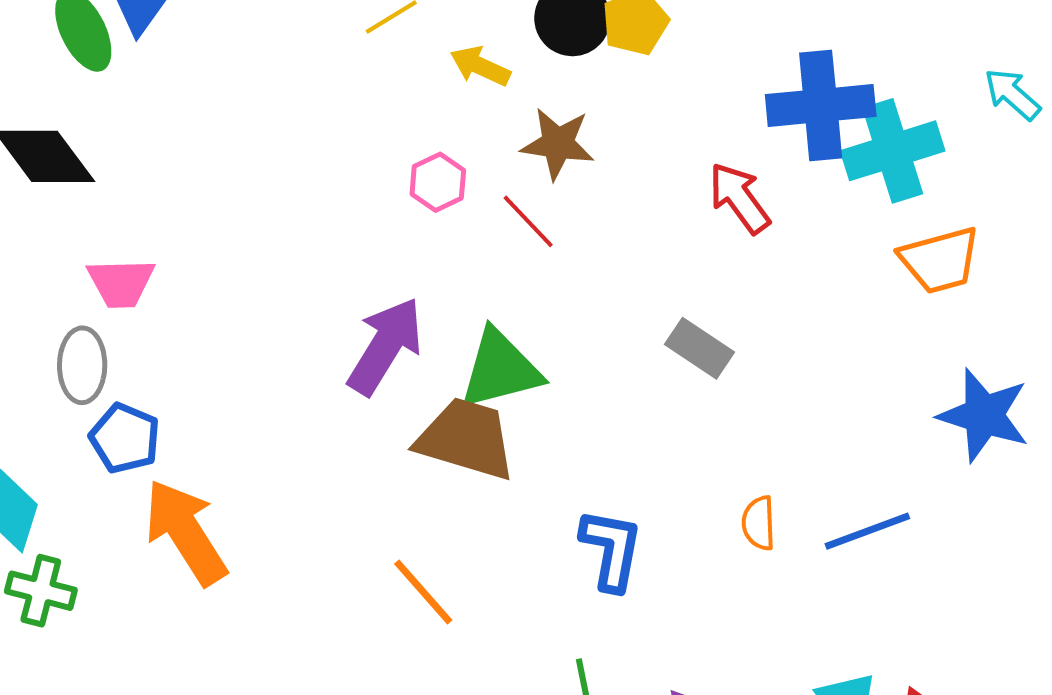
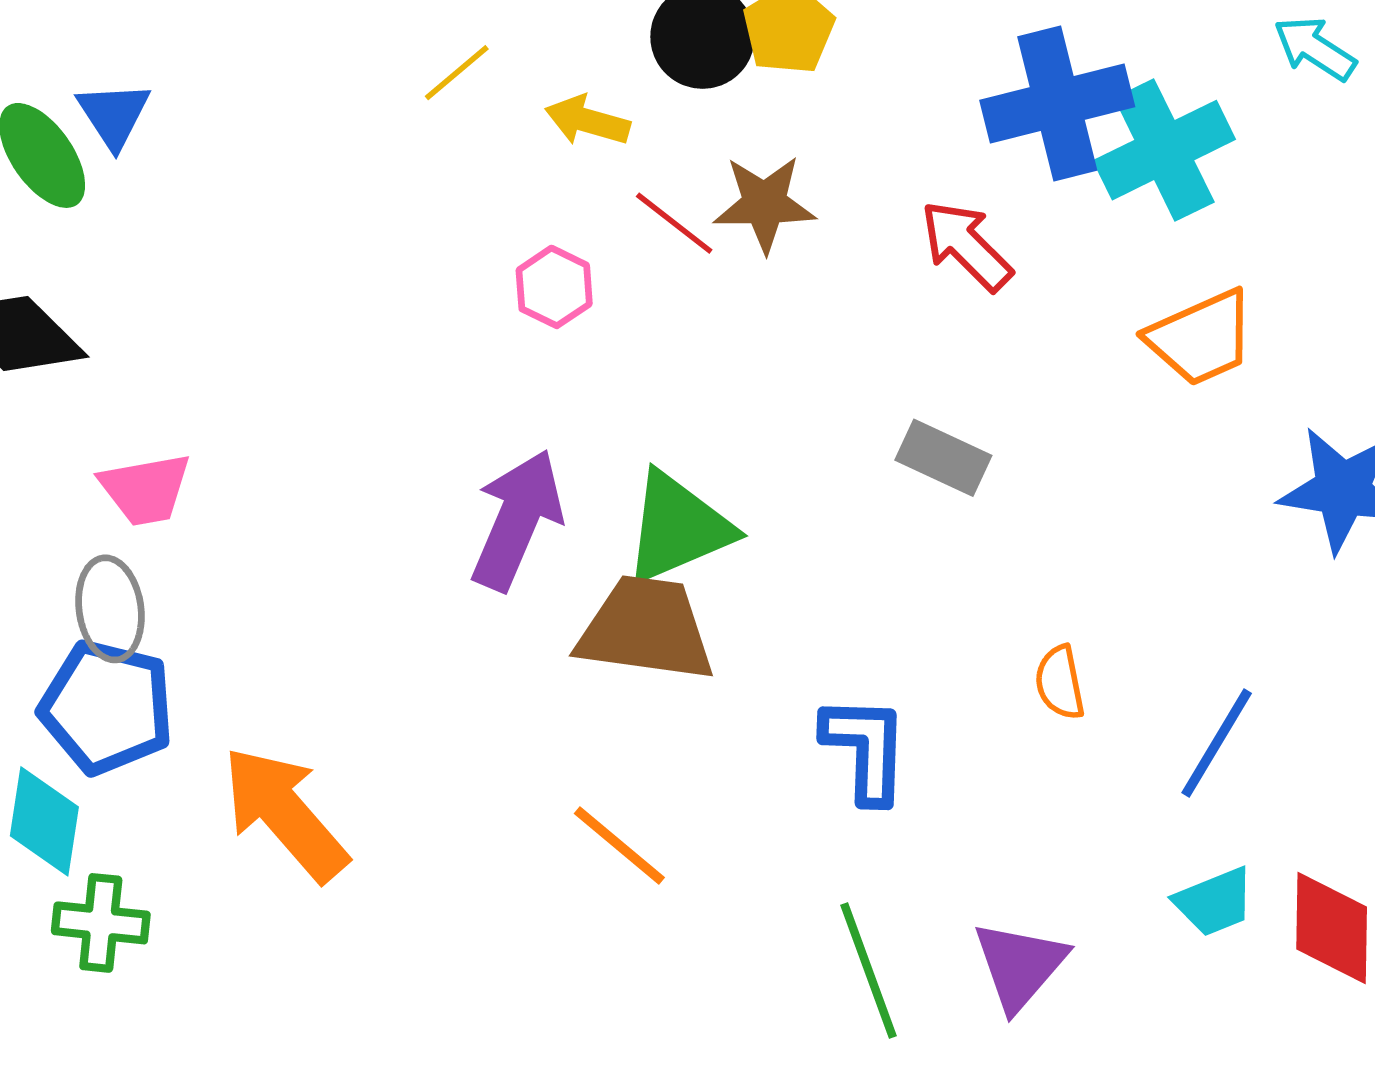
brown star: (558, 144) -> (765, 204), moved
red line: (528, 221) -> (674, 223), moved
orange trapezoid: (940, 260) -> (1201, 338), moved
blue pentagon: (125, 438) -> (107, 707), moved, size x1.4
blue line: (867, 531) -> (1217, 743), moved, turned -30

